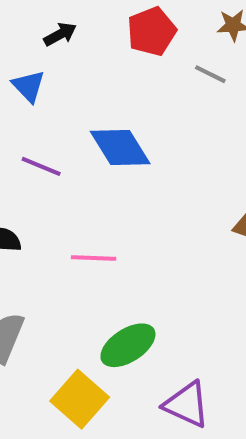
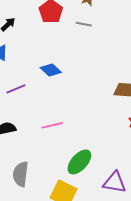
blue diamond: (120, 148) -> (51, 70), size x0.7
purple line: (41, 166) -> (16, 89), turned -30

